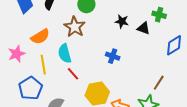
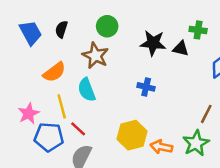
black star: (122, 21) -> (153, 43), size x1.5
pink star: (17, 54) -> (29, 114), moved
red line: (73, 74) -> (78, 129), moved
blue pentagon: (30, 88) -> (49, 137), turned -30

